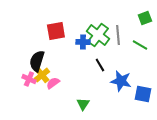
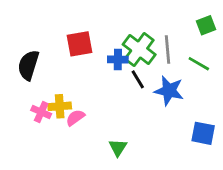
black semicircle: (37, 61) -> (28, 65), moved
black line: (100, 65) -> (138, 79), moved
yellow cross: (42, 75) -> (60, 106), turned 35
blue star: (121, 81) -> (169, 91), moved

